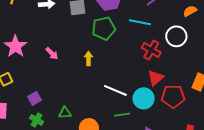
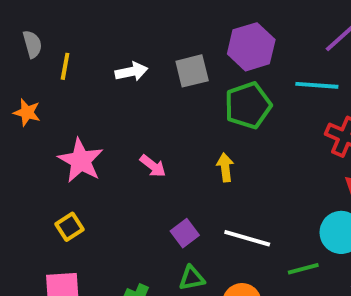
white line: (115, 90) -> (247, 238), moved
purple square: (35, 98) -> (185, 233), moved

